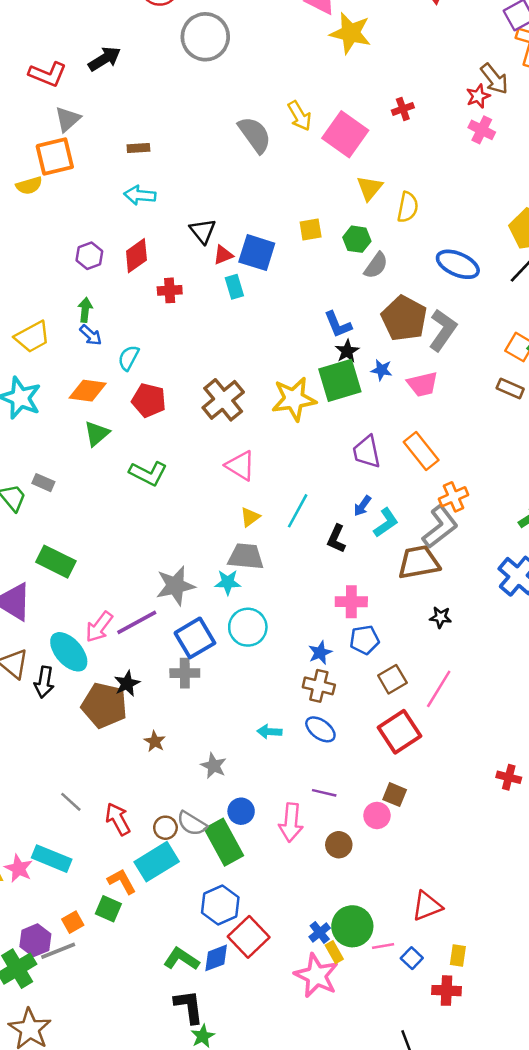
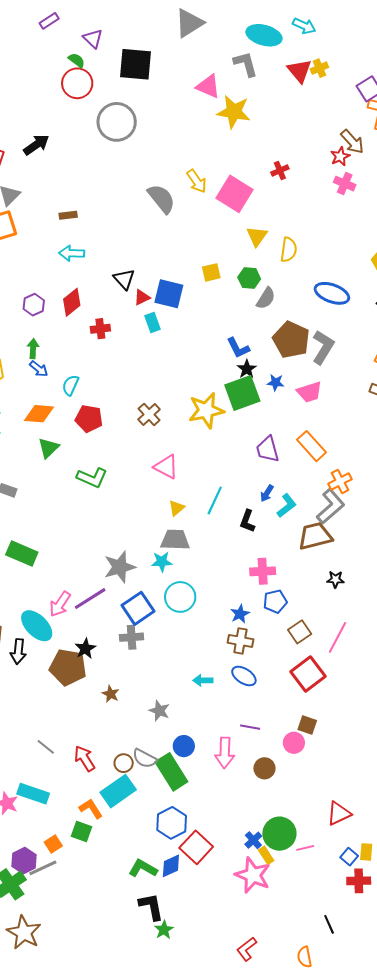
brown cross: (223, 400) -> (149, 414), size x0.7
blue square: (412, 958) -> (349, 857), moved

